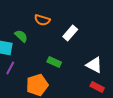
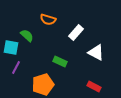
white triangle: (94, 65) -> (96, 52), moved
red rectangle: (97, 87) -> (94, 86), moved

